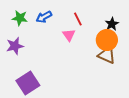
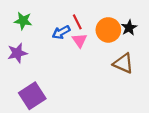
blue arrow: (44, 17) -> (61, 32), moved
red line: (78, 19) -> (77, 22), moved
orange circle: (107, 40) -> (108, 30), moved

